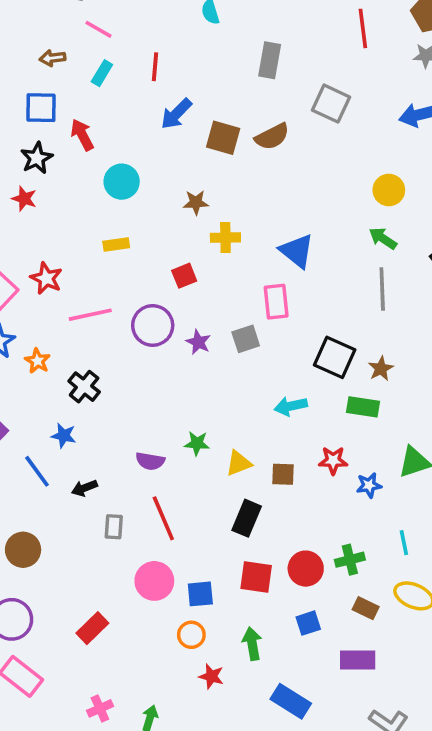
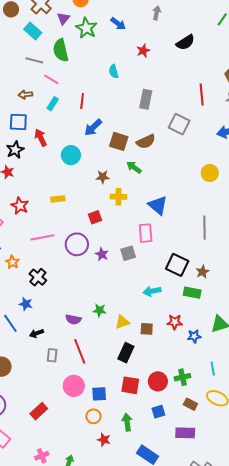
red line: (363, 28) -> (202, 95), moved
cyan circle: (122, 182) -> (71, 155), moved
green arrow: (383, 238) -> (134, 167), moved
red star: (46, 278) -> (20, 206), moved

